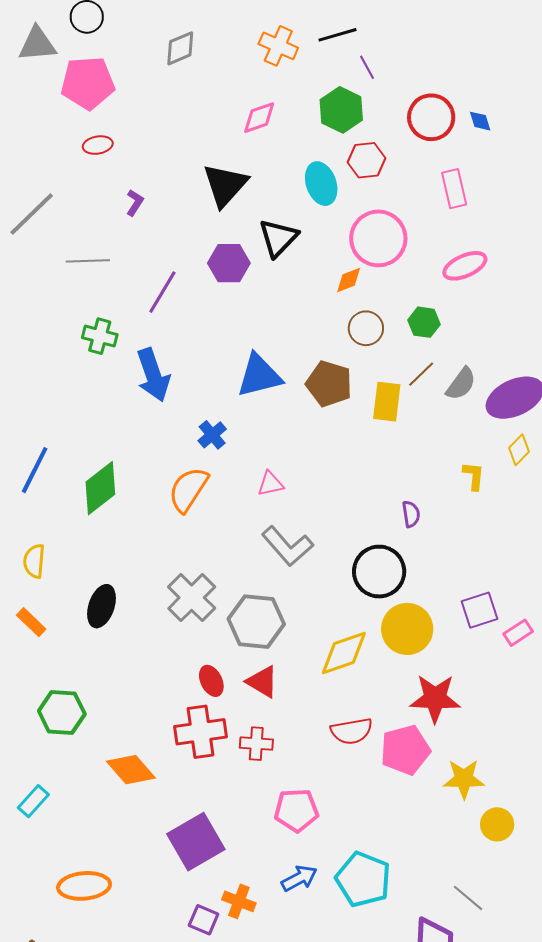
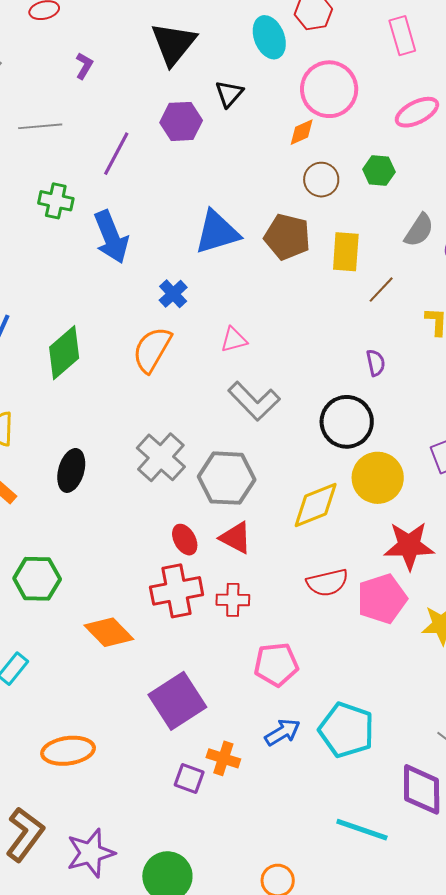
black triangle: (278, 238) -> (229, 94), size x0.7
brown line: (421, 374) -> (381, 290), moved

